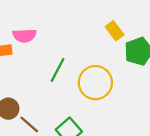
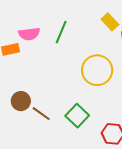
green line: (58, 70) -> (61, 32), moved

